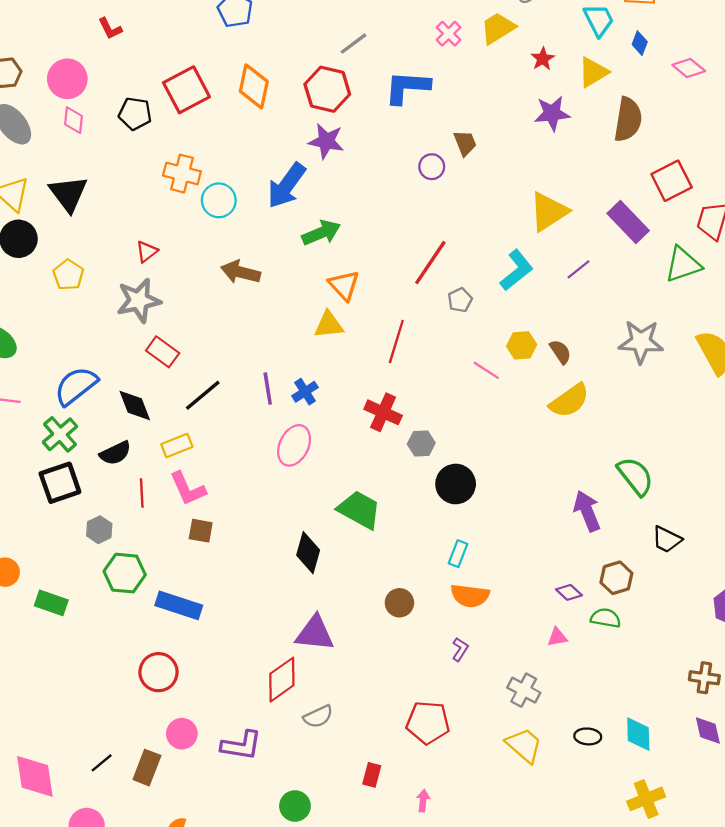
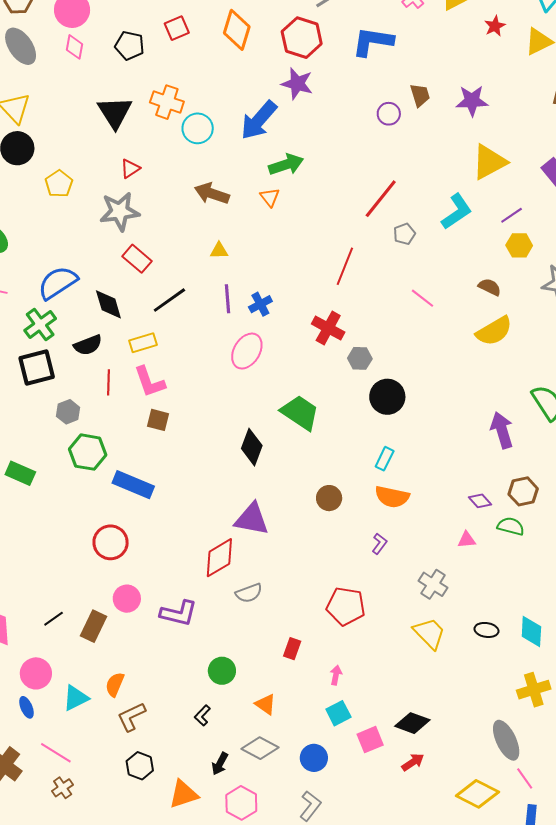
red square: (186, 90) -> (177, 28), size x0.6
purple star: (552, 113) -> (472, 101), moved
black triangle: (68, 194) -> (115, 112), moved
orange triangle: (344, 285) -> (270, 197), moved, size x0.7
yellow triangle: (329, 325) -> (219, 251), moved, size x0.7
yellow hexagon: (522, 345) -> (519, 245), moved
brown semicircle: (560, 352) -> (490, 287), turned -35

